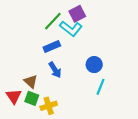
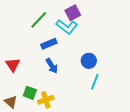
green line: (53, 21) -> (39, 20), moved
brown triangle: (31, 81) -> (11, 102), moved
red triangle: (14, 96) -> (13, 65), moved

